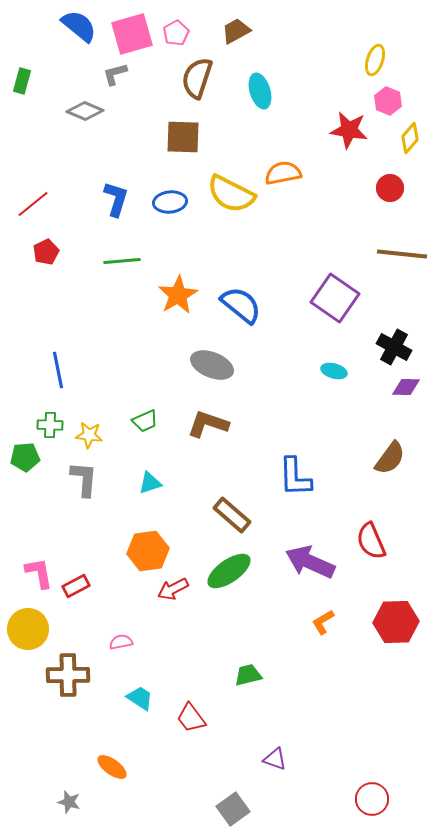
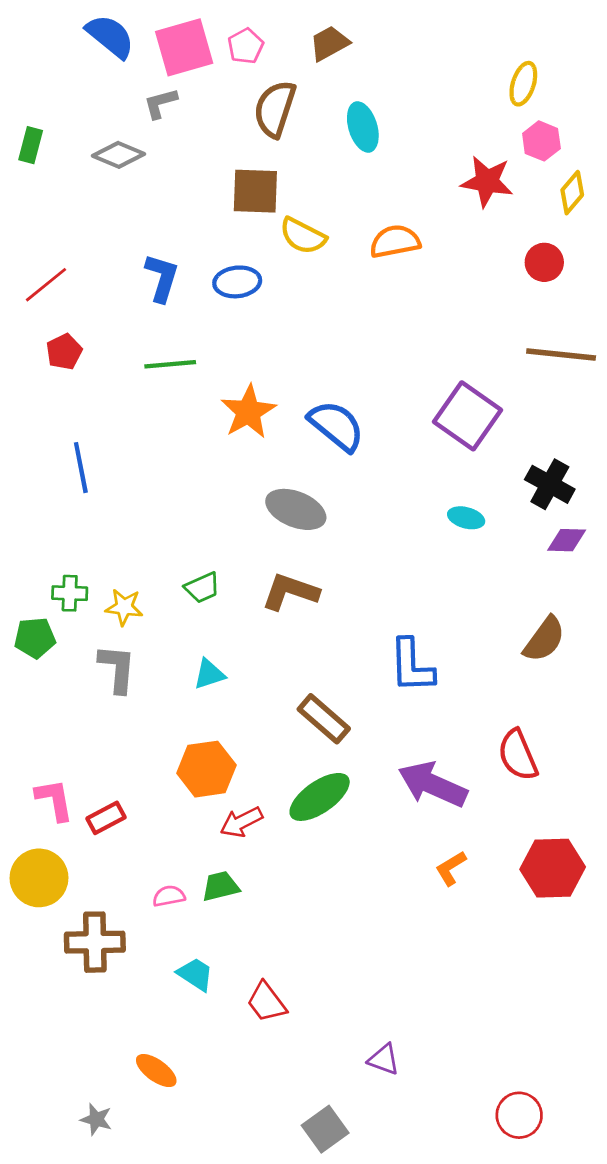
green rectangle: (22, 81) -> (31, 145), moved
yellow semicircle: (231, 194) -> (303, 236), moved, size x0.7
blue line: (58, 370) -> (81, 468), moved
green trapezoid: (248, 675) -> (220, 886), moved

